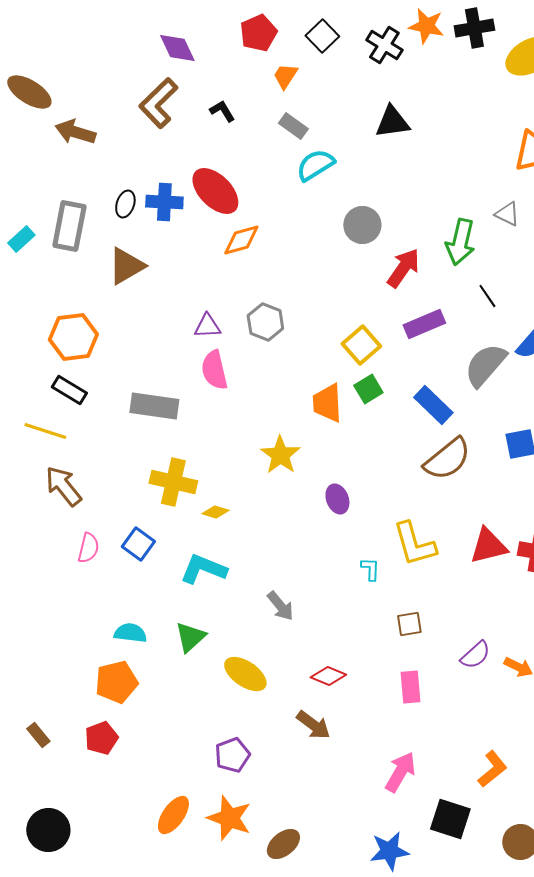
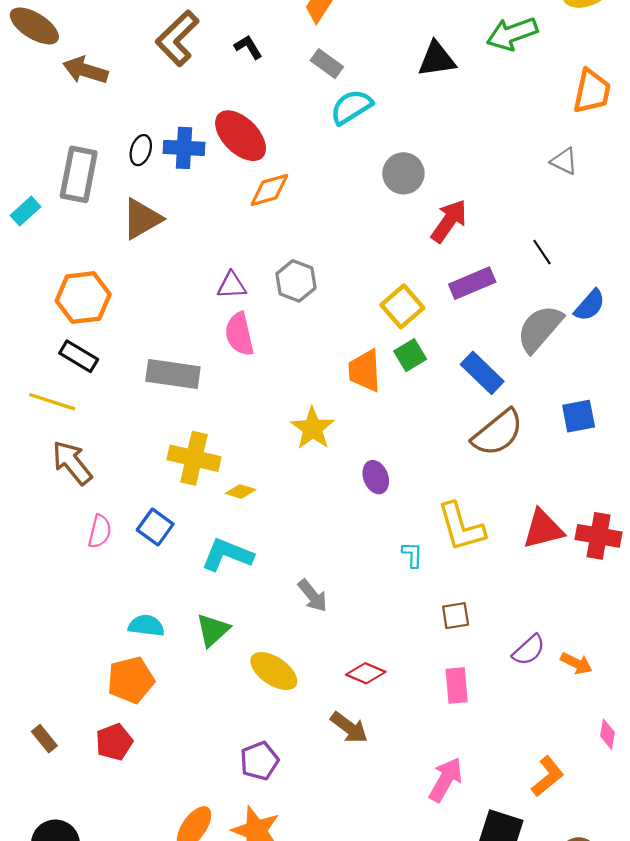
cyan rectangle: (21, 239) -> (25, 211), moved
green arrow: (460, 242) -> (512, 34), moved, turned 57

